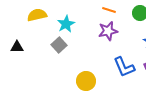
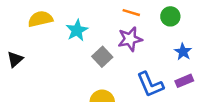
gray square: (59, 45) -> (102, 57), moved
black triangle: (17, 47) -> (15, 59), turned -40

